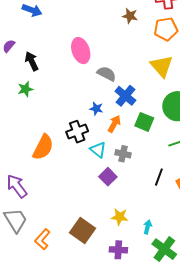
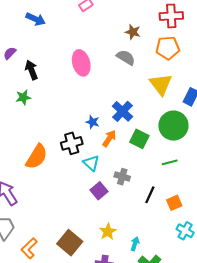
gray semicircle: (107, 74) -> (126, 57), moved
gray cross: (123, 154) -> (122, 177), moved
yellow star: (120, 217) -> (108, 232), turned 30

